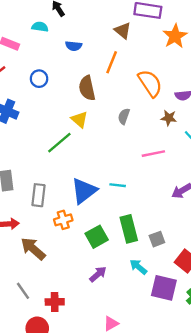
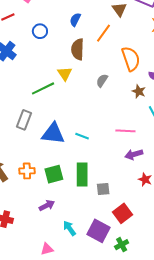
blue semicircle: (74, 46) -> (75, 20), moved, turned 96
pink line: (153, 154) -> (125, 131), moved
blue triangle: (84, 191) -> (53, 134), turned 30
gray rectangle: (39, 195) -> (24, 120), moved
orange cross: (63, 220) -> (27, 171), moved
cyan arrow: (138, 267) -> (70, 228), moved

